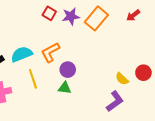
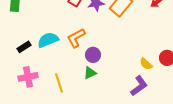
yellow line: (33, 79) -> (59, 83), moved
green triangle: (65, 88) -> (90, 73), turned -32

